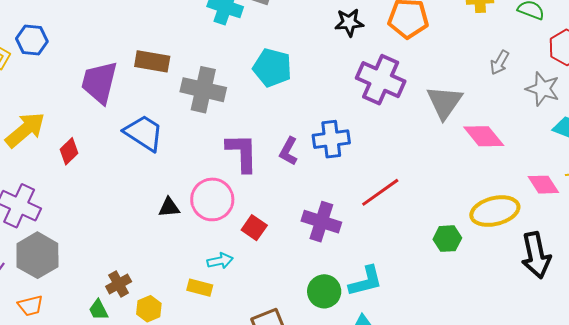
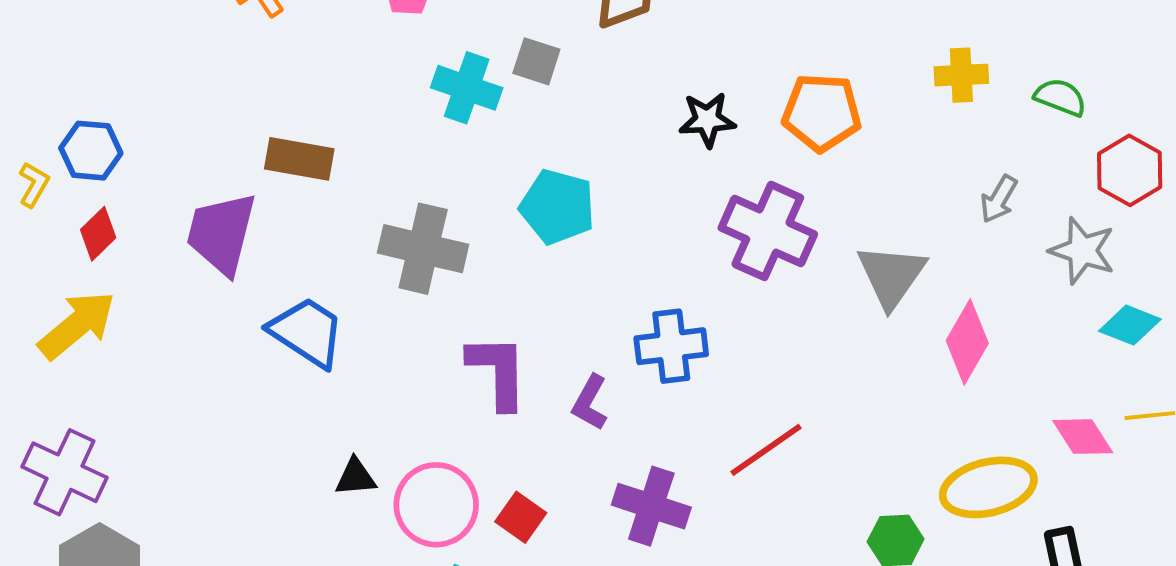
brown rectangle: (152, 61) -> (299, 159), moved
pink diamond: (484, 136) -> (967, 342), turned 69
red diamond: (69, 151) -> (98, 234), moved
purple L-shape: (289, 151) -> (590, 403), moved
pink circle: (212, 199) -> (436, 505), moved

